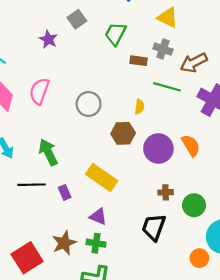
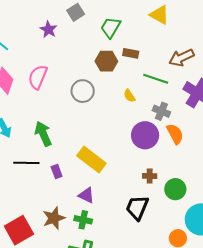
gray cross: (163, 49) -> (161, 111), moved
yellow semicircle: (139, 107) -> (129, 96), turned 136
brown hexagon: (123, 133) -> (106, 61), moved

